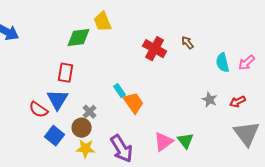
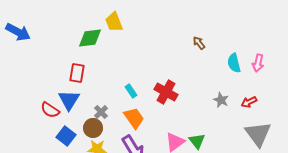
red cross: (155, 49) -> (166, 92), moved
pink arrow: (247, 63) -> (258, 63), turned -36
orange trapezoid: (134, 103) -> (134, 118), moved

